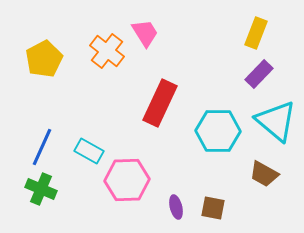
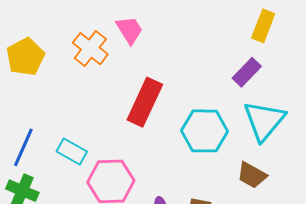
yellow rectangle: (256, 33) -> (263, 26), moved
cyan triangle: (276, 121) -> (264, 121), turned 30

